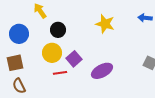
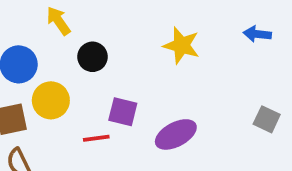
yellow circle: (52, 53) -> (51, 100), moved
purple square: (74, 59) -> (123, 112), turned -35

